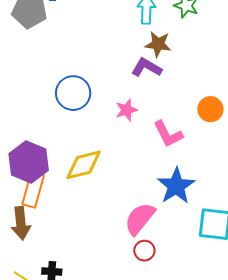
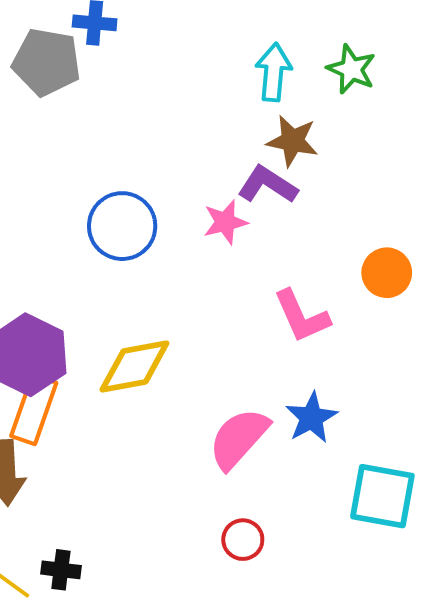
pink star: (126, 110) -> (225, 222), moved
blue star: (176, 186) -> (311, 418), size x0.7
pink semicircle: (140, 219) -> (239, 438), moved

